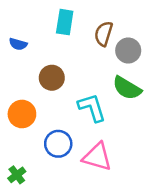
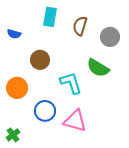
gray circle: (128, 51) -> (110, 37), moved

